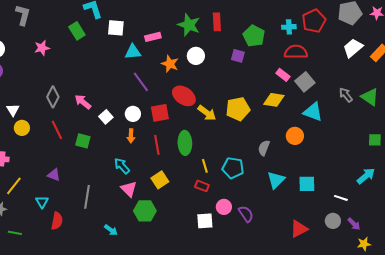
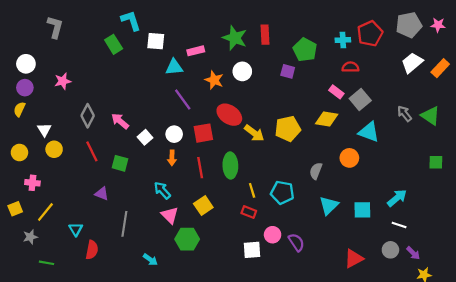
pink star: (42, 48) -> (63, 81), moved
red semicircle: (296, 52) -> (350, 67), size x0.7
purple triangle: (54, 175) -> (102, 194), moved
cyan arrow: (366, 176) -> (397, 198), moved

